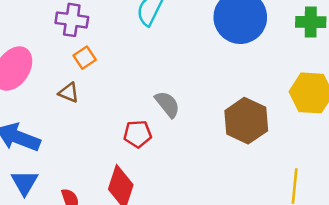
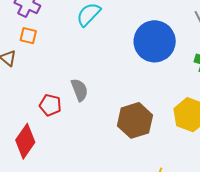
orange square: (85, 58) -> (28, 36), turned 30

